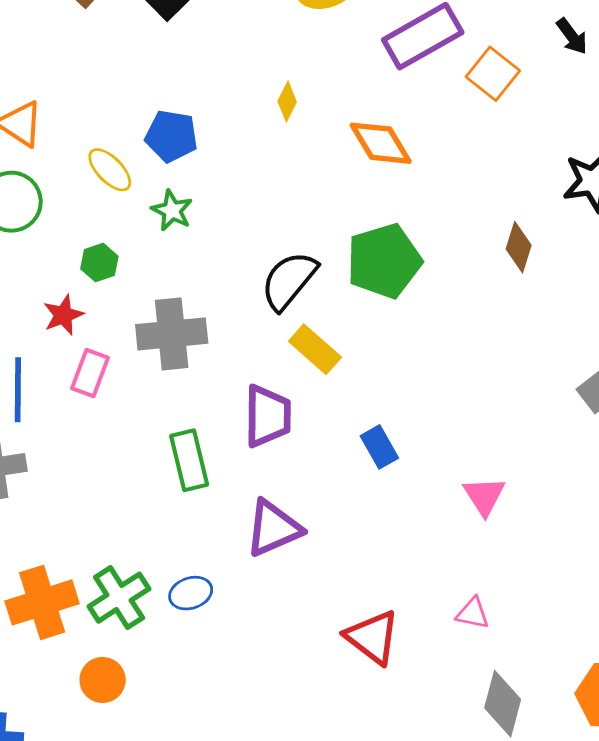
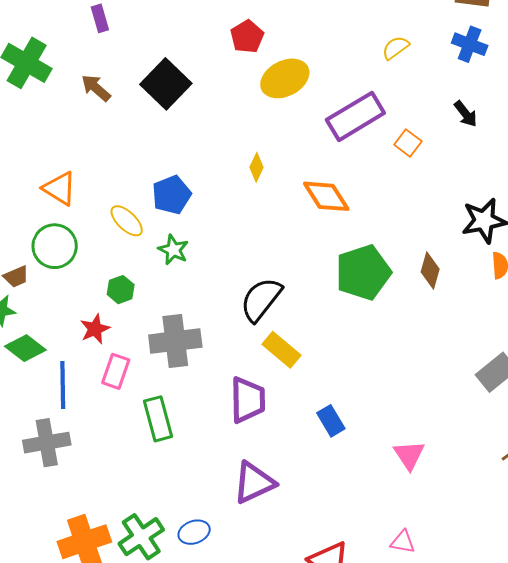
orange square: (493, 74) -> (408, 143), size x0.7
blue pentagon: (171, 136) -> (172, 195), turned -30
green pentagon: (384, 261) -> (363, 272), moved
green rectangle: (189, 460) -> (158, 419), moved

